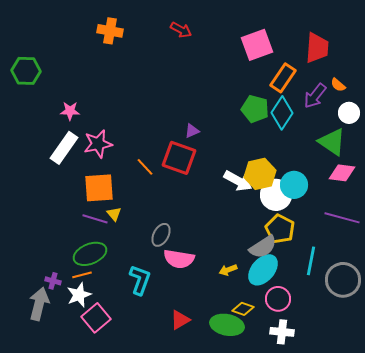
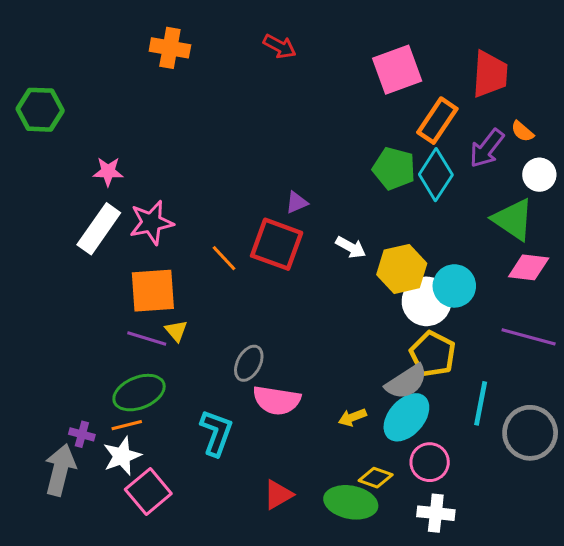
white arrow: (238, 181) -> (351, 247), moved, size x0.7

